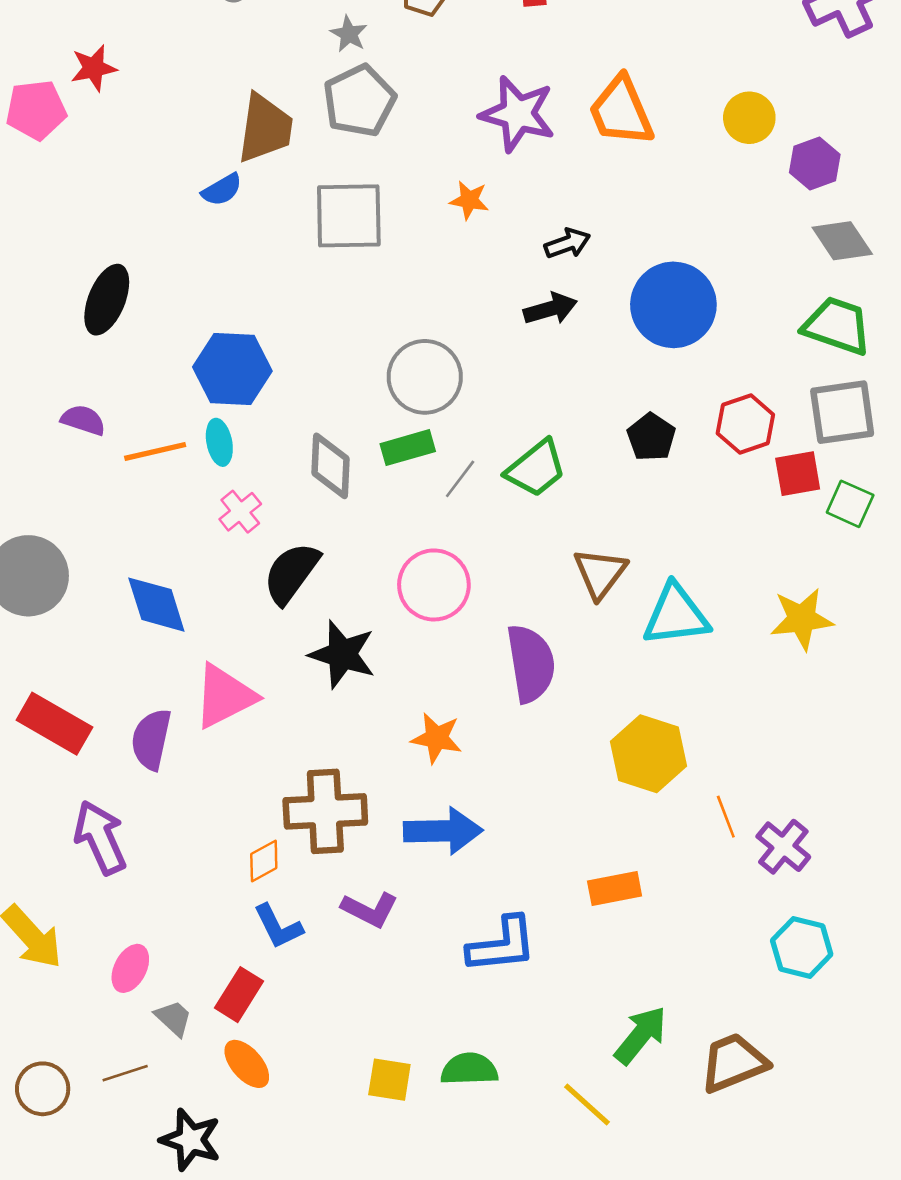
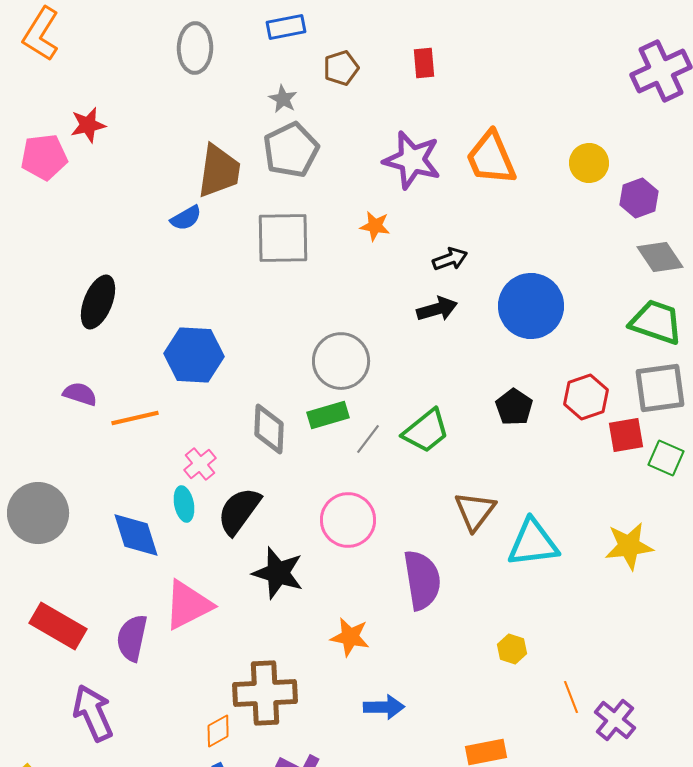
cyan ellipse: (219, 442) -> (184, 504), moved
yellow hexagon: (649, 754) -> (512, 649), size x0.5
blue arrow: (443, 831) -> (384, 707), moved, size x0.7

